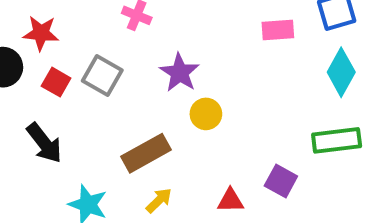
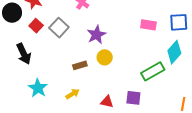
green rectangle: (337, 140) -> (153, 71), moved, turned -35
brown rectangle: (146, 153) -> (80, 65), moved, size x0.6
purple square: (281, 181) -> (133, 98), turned -35

